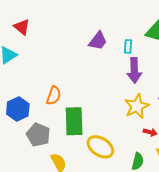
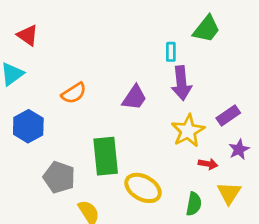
purple trapezoid: (98, 41) -> (134, 98), moved
orange semicircle: (54, 96) -> (74, 93), moved, turned 42
blue hexagon: (18, 109) -> (28, 126), moved

